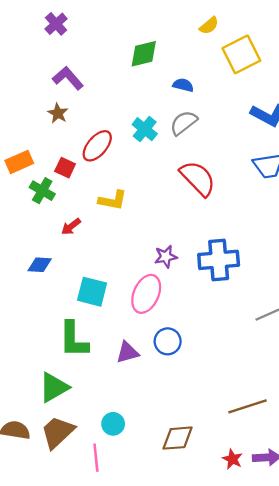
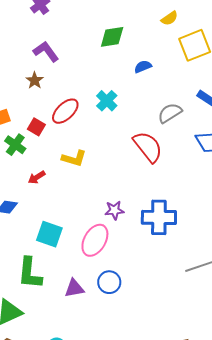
blue semicircle: (183, 85) -> (143, 67), turned -42
gray semicircle: (184, 123) -> (170, 113), moved

